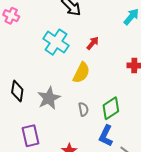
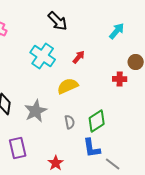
yellow semicircle: (81, 73) -> (68, 86), turned -140
blue L-shape: (106, 136) -> (92, 148), turned -35

